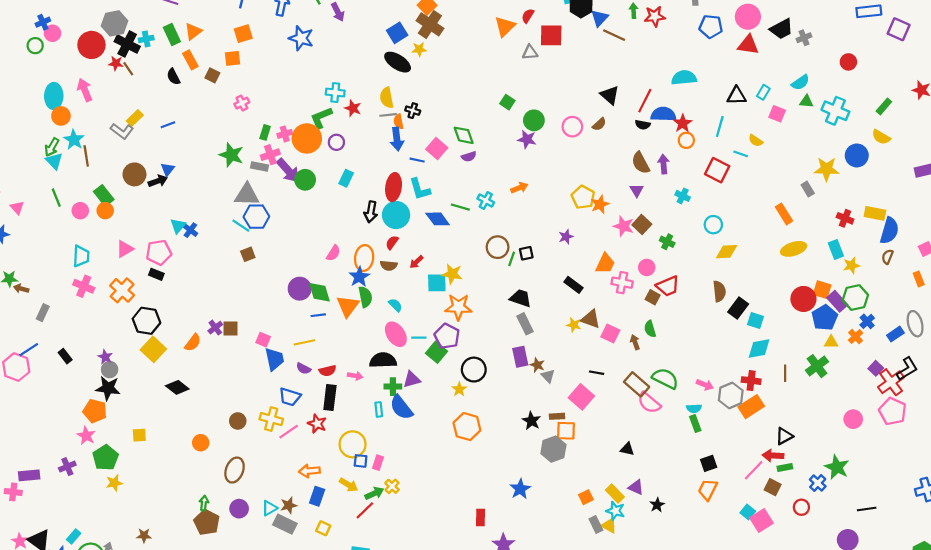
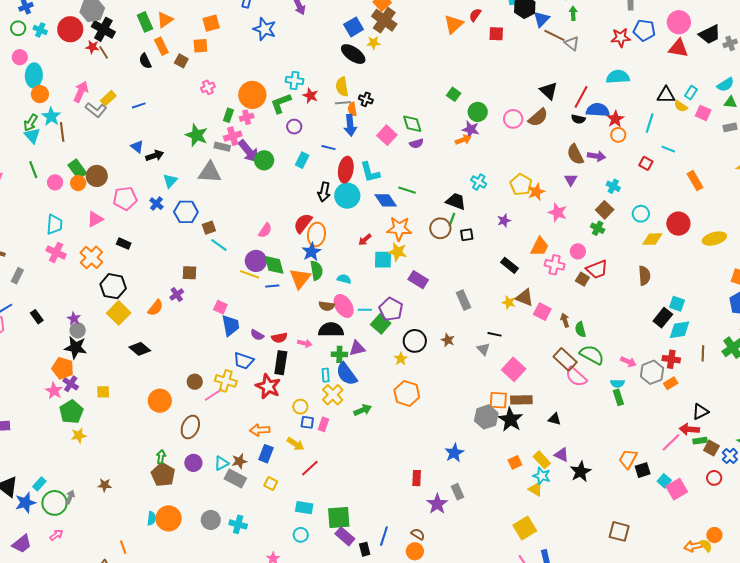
red star: (655, 16) -> (621, 38), moved
pink circle: (53, 33) -> (20, 57), moved
red square: (551, 35) -> (496, 34), size x0.7
cyan cross: (146, 39) -> (40, 30), moved, turned 32
gray triangle: (530, 52) -> (572, 43), moved, turned 42
pink arrow: (85, 90) -> (81, 92), moved, turned 45
brown semicircle: (599, 124) -> (538, 117), size x1.5
orange circle: (307, 138) -> (252, 95), moved
yellow semicircle: (756, 141) -> (681, 106), moved
blue line: (417, 160) -> (328, 148), moved
purple arrow: (664, 164) -> (596, 156), turned 102
blue triangle: (168, 169) -> (137, 147), turned -32
red square: (717, 170) -> (646, 163), size x0.6
brown circle: (134, 174) -> (97, 176), moved
black arrow: (158, 181) -> (155, 156), moved
orange arrow: (519, 188) -> (463, 140), moved
gray rectangle: (808, 189) -> (730, 127), moved, turned -72
cyan cross: (486, 201) -> (479, 182), moved
orange rectangle: (784, 214) -> (695, 181), moved
blue hexagon: (256, 217) -> (186, 212), moved
brown square: (642, 225) -> (605, 210), moved
cyan triangle: (178, 226) -> (170, 181), moved
cyan line: (241, 226) -> (219, 245), moved
red semicircle: (392, 242) -> (303, 223), moved, size x1.5
pink pentagon: (159, 252) -> (125, 198), moved
pink semicircle: (333, 253) -> (265, 230), moved
green line: (512, 259) -> (452, 220), moved
brown semicircle: (389, 266) -> (327, 306), moved
black trapezoid: (521, 298) -> (456, 201), moved
red circle: (803, 299) -> (678, 224), moved
cyan semicircle: (395, 305) -> (344, 279), turned -32
orange star: (458, 307) -> (399, 229), moved
black rectangle: (738, 308) -> (663, 318), moved
brown square: (231, 328) -> (189, 273), moved
green semicircle: (650, 329) -> (580, 329), moved
yellow line: (304, 342) -> (250, 274), moved, turned 30
purple rectangle: (520, 357) -> (418, 280), moved, turned -48
brown star: (537, 365) -> (448, 340), moved
black line: (597, 373) -> (495, 334), moved
orange rectangle: (751, 407) -> (671, 383), size x0.6
brown rectangle: (557, 416) -> (521, 400), moved, size x1.5
black star: (531, 421) -> (510, 420), moved, size x1.4
red star: (317, 424) -> (268, 386), size x1.4
pink line: (289, 432) -> (214, 395), moved
orange circle: (201, 443) -> (160, 401), size x1.5
yellow circle: (353, 444) -> (300, 407), size x0.6
black square: (709, 463) -> (643, 470), moved
purple cross: (67, 467) -> (71, 384), moved, turned -35
yellow cross: (392, 486) -> (333, 395), moved, size x1.5
brown square: (773, 487) -> (711, 448), moved
green arrow: (374, 493) -> (363, 410), moved
black star: (657, 505) -> (581, 472), size x1.5
gray rectangle: (596, 524) -> (458, 492), moved

